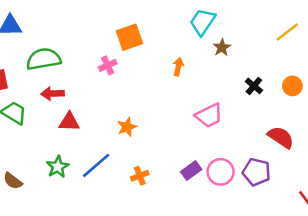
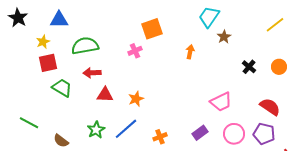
pink trapezoid: (209, 115) -> (221, 102), moved
orange star: (127, 127) -> (136, 99), moved
pink circle: (221, 172) -> (234, 134), moved
purple pentagon: (256, 172) -> (264, 134), moved

